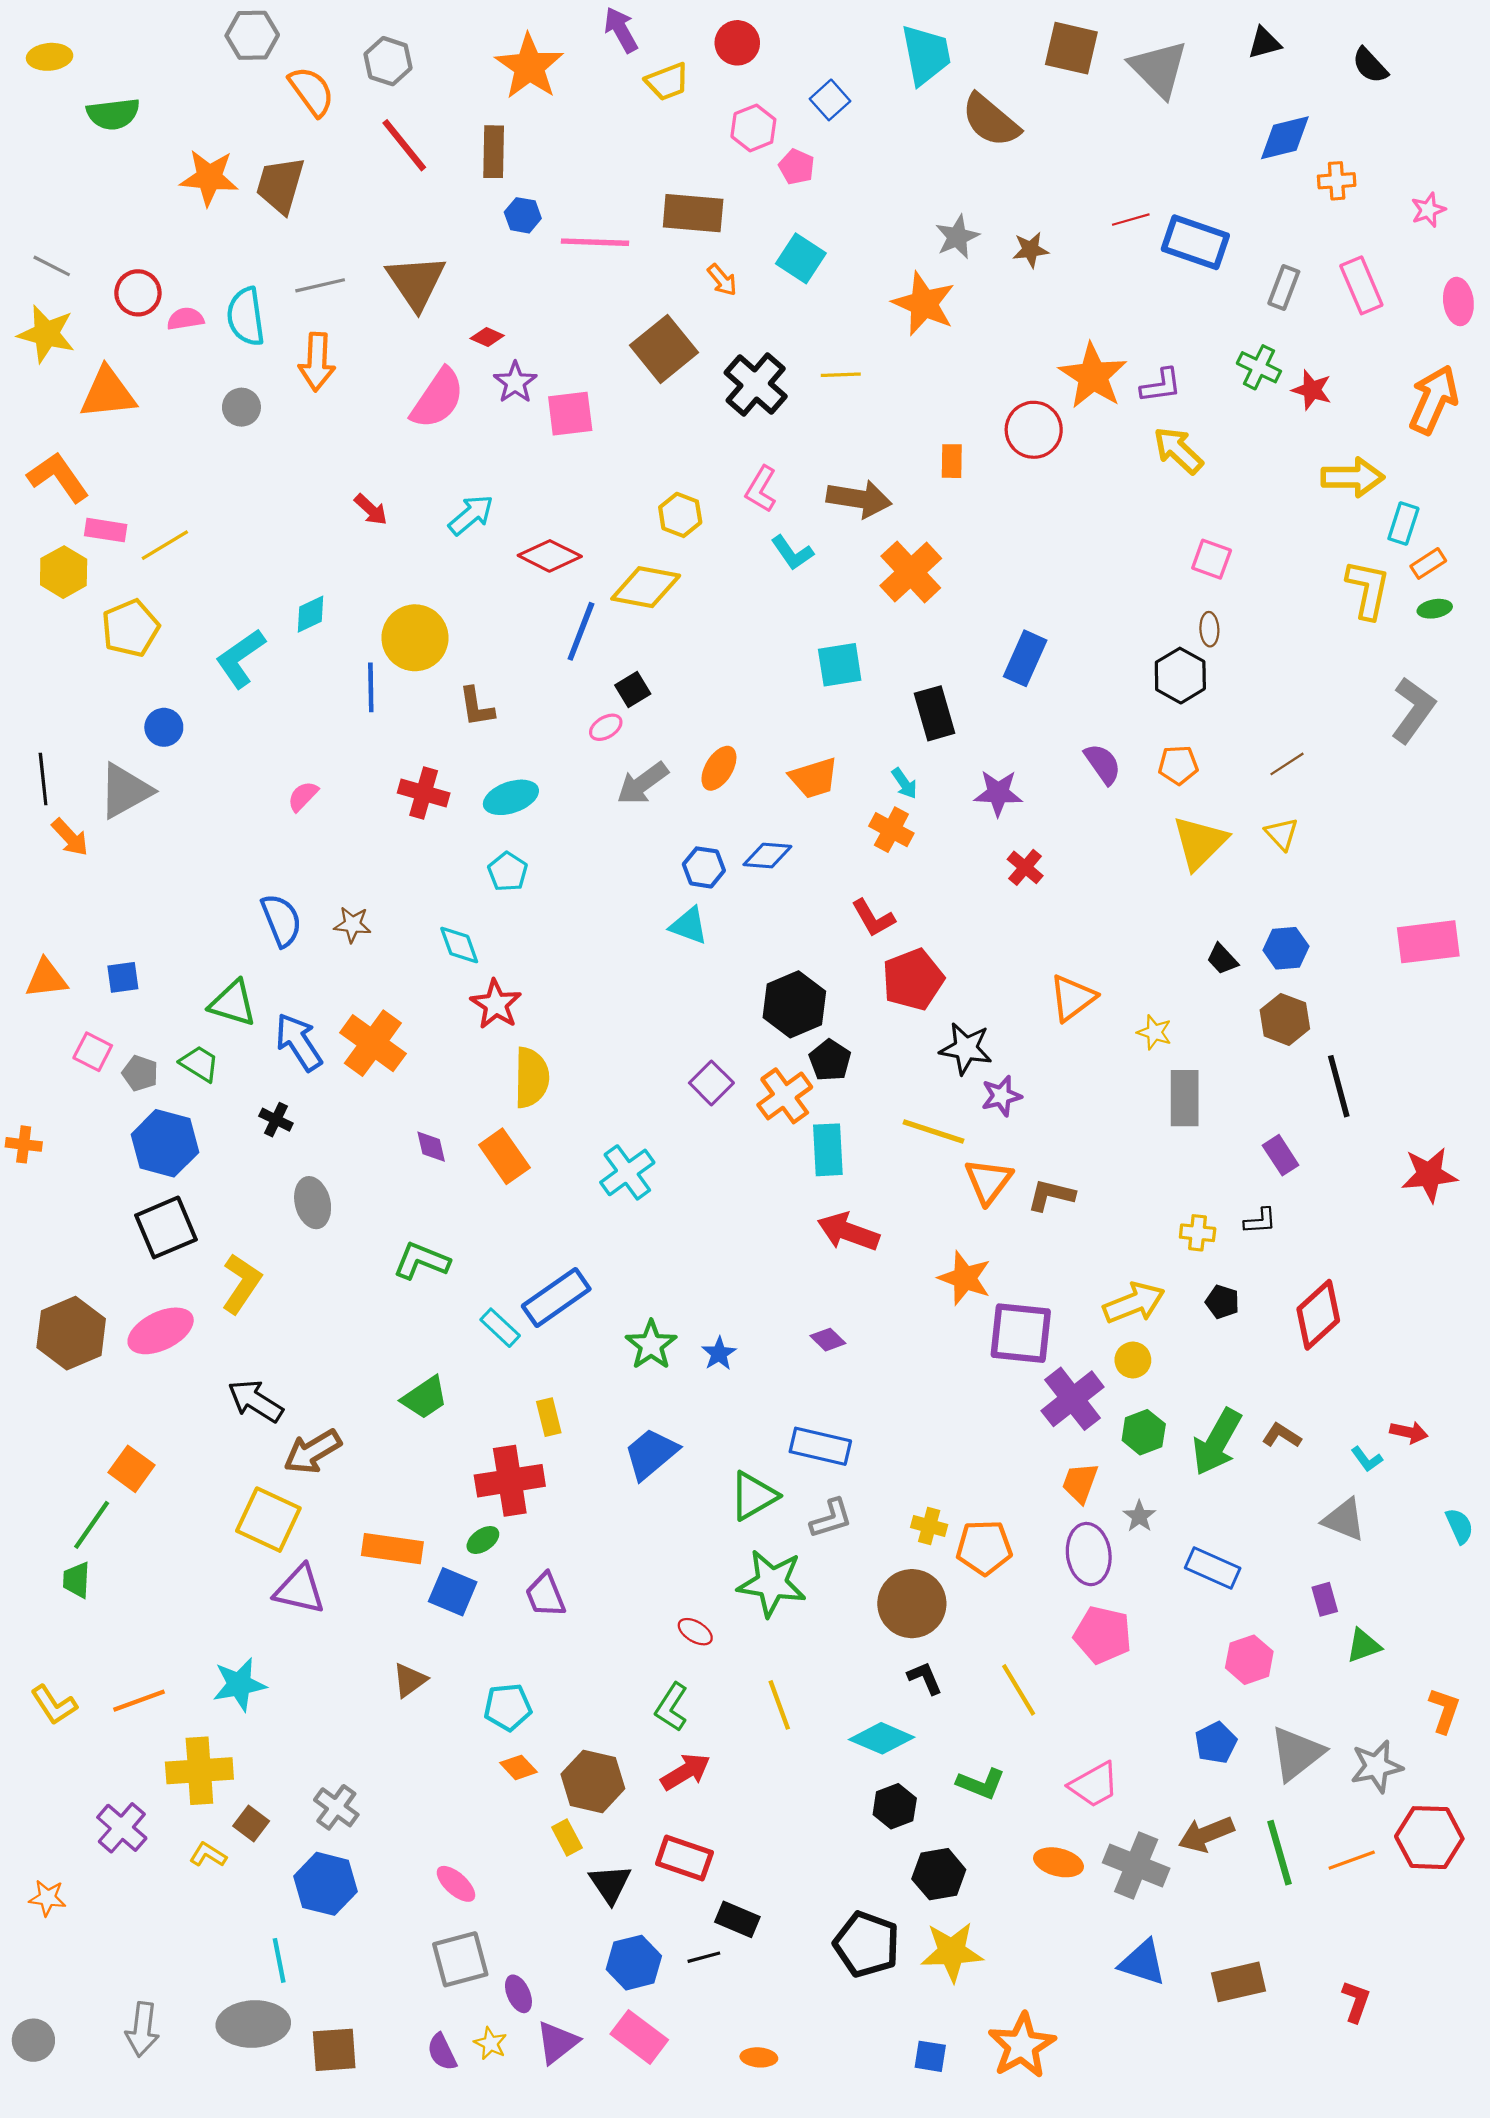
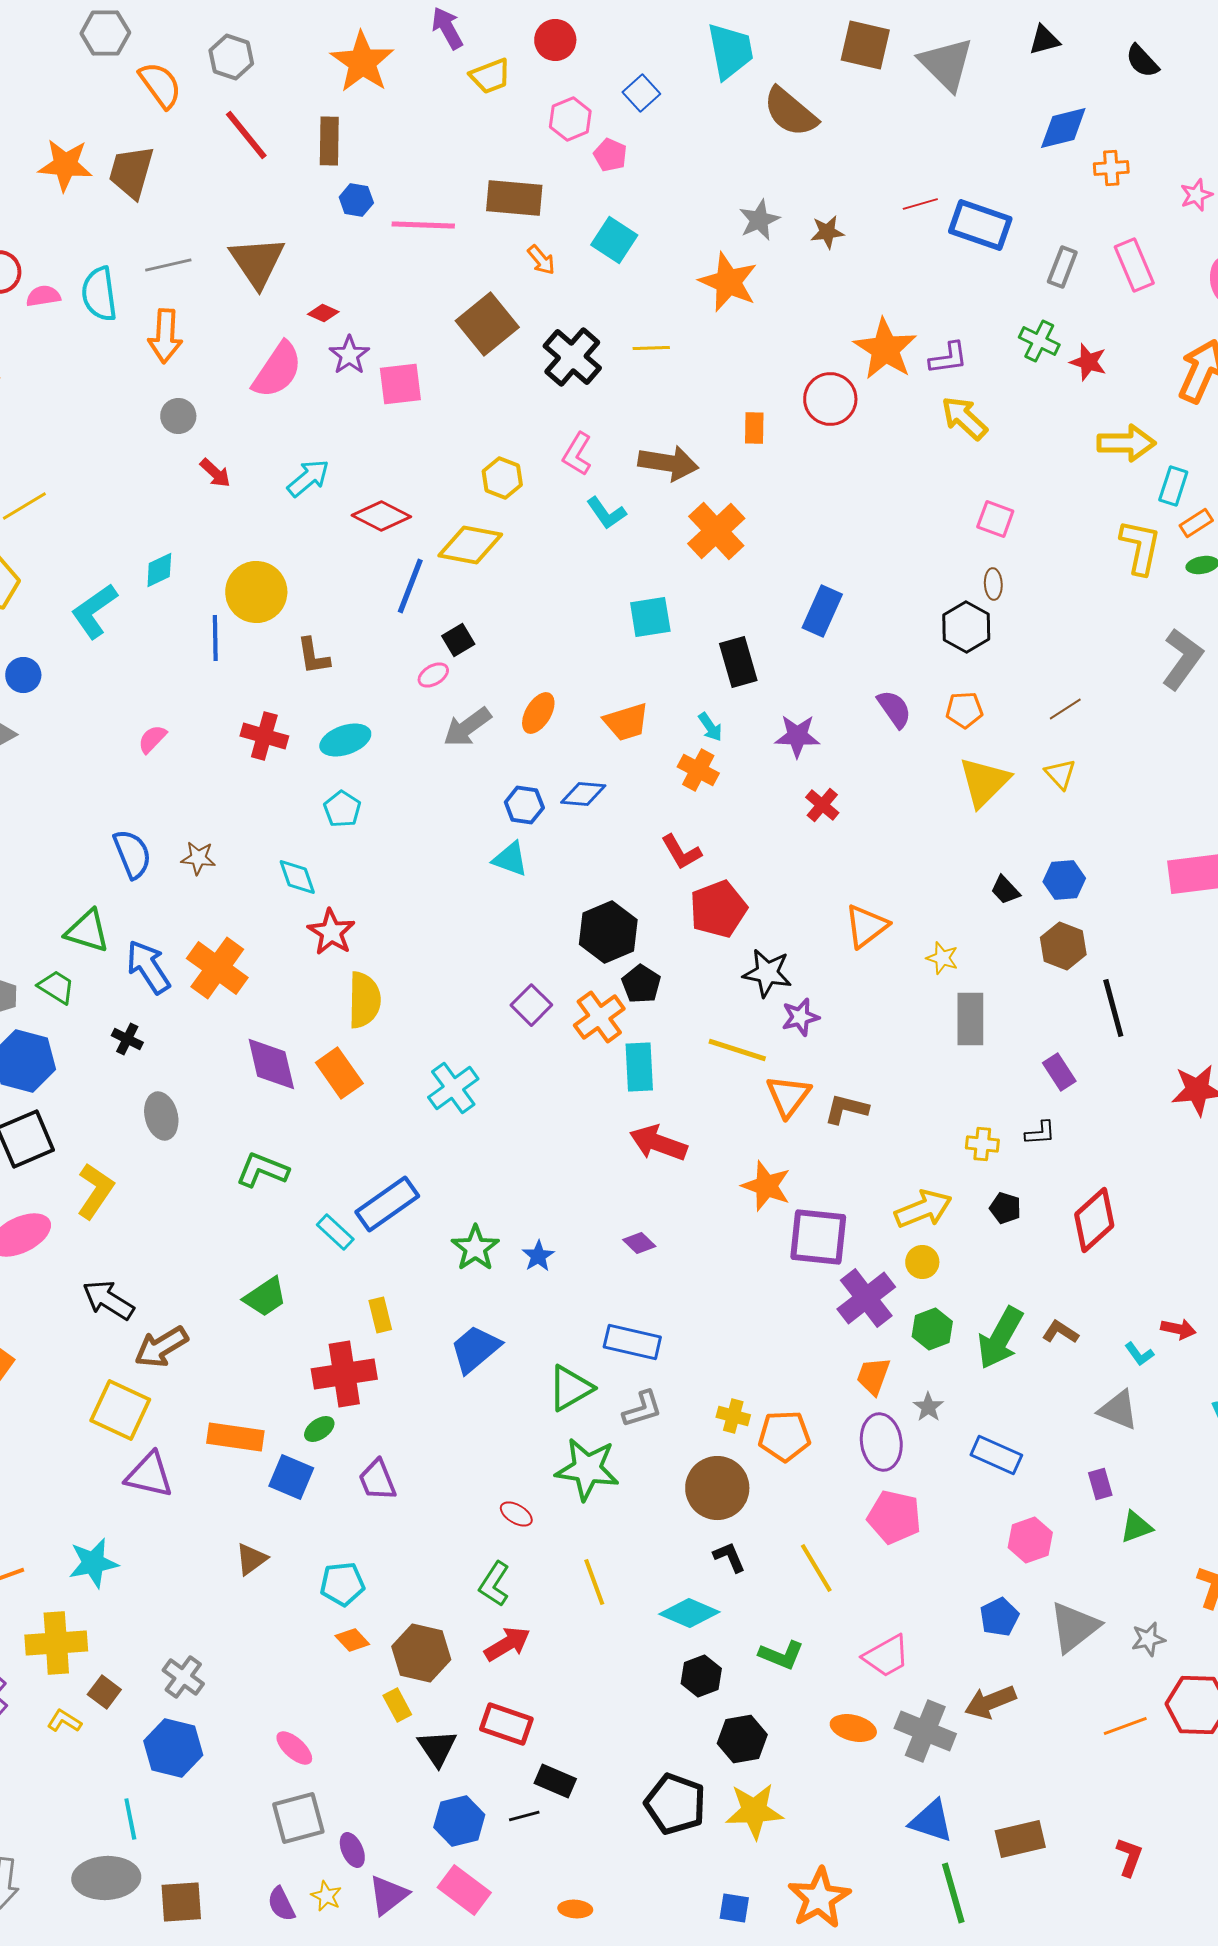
gray circle: (241, 407) -> (178, 416), moved
purple diamond: (431, 1147) -> (271, 1064), size x1.8
gray star: (1376, 1766) -> (1148, 1639), size x0.7
green line: (1279, 1853) -> (953, 1893), moved

